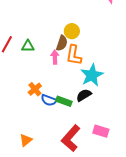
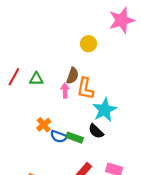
yellow circle: (72, 31) -> (88, 44), moved
black semicircle: (84, 95) -> (96, 131), turned -105

